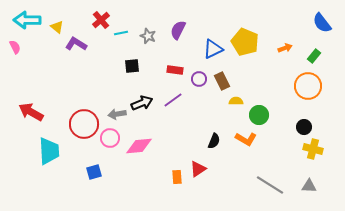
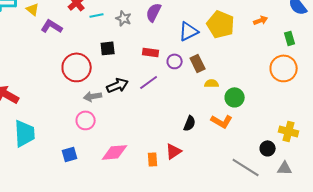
orange arrow: (285, 48) -> (261, 20), moved
green rectangle: (314, 56) -> (290, 38), turned -56
red circle: (84, 124) -> (77, 67), moved
black circle: (304, 127) -> (268, 148), moved
pink diamond: (139, 146) -> (115, 152), moved

